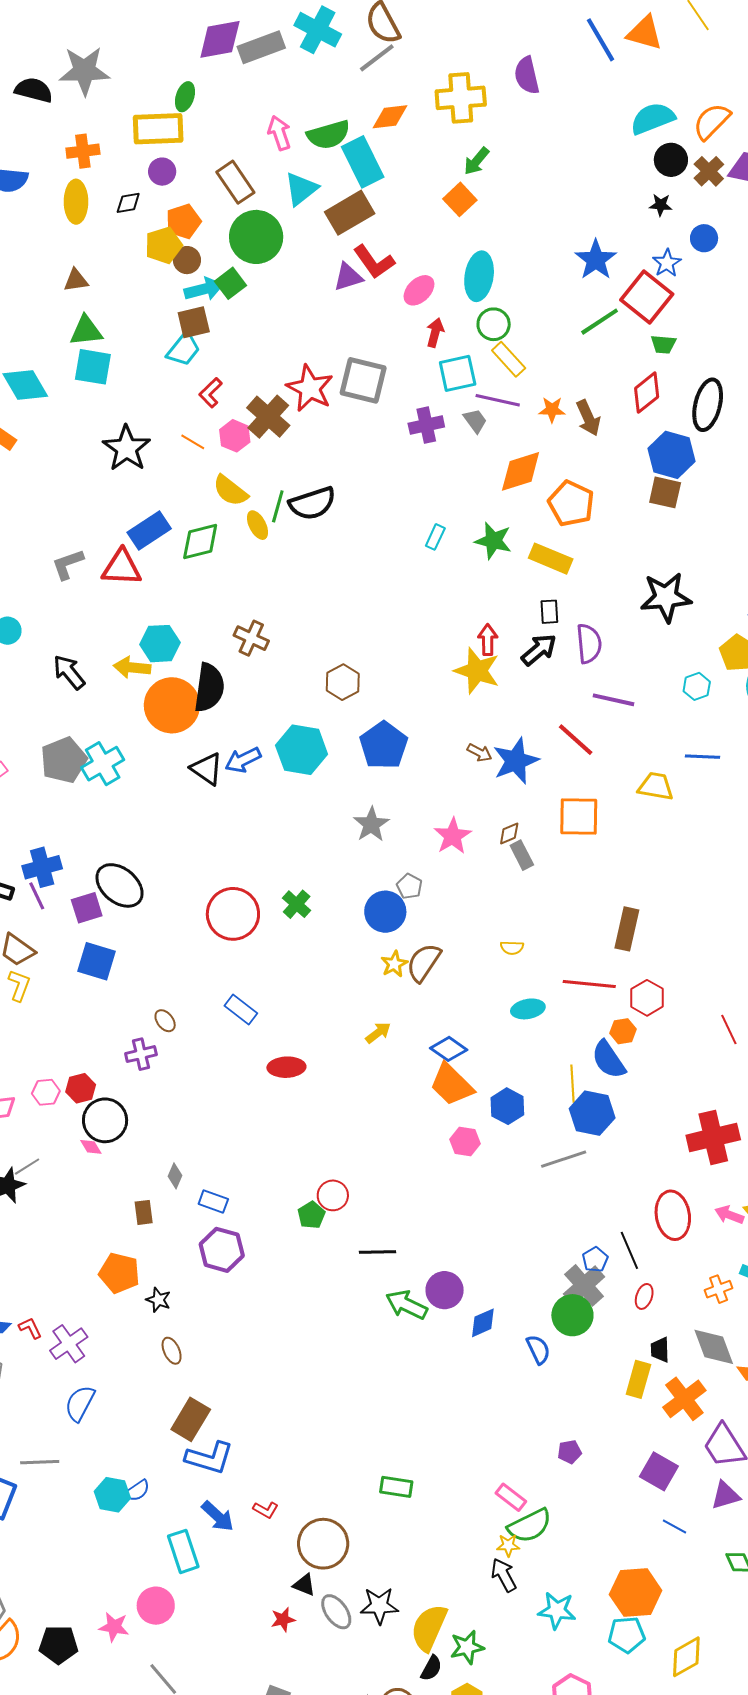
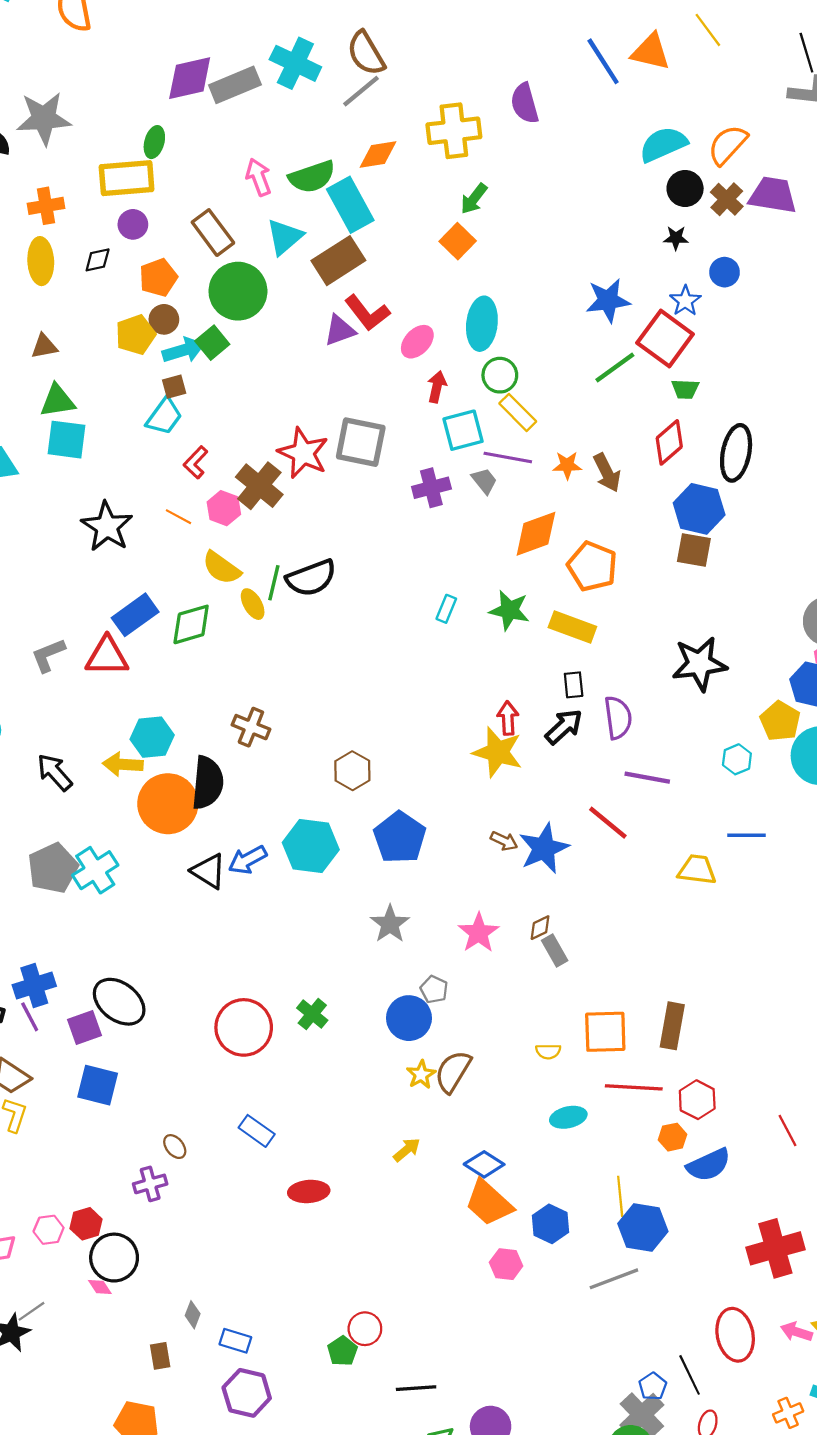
yellow pentagon: (164, 245) -> (135, 335), moved
blue star: (596, 260) -> (608, 300), turned 30
brown square: (194, 322) -> (174, 387), size x0.7
orange square: (579, 817) -> (605, 1032), moved
blue semicircle: (609, 1060) -> (709, 1165), moved, turned -78

